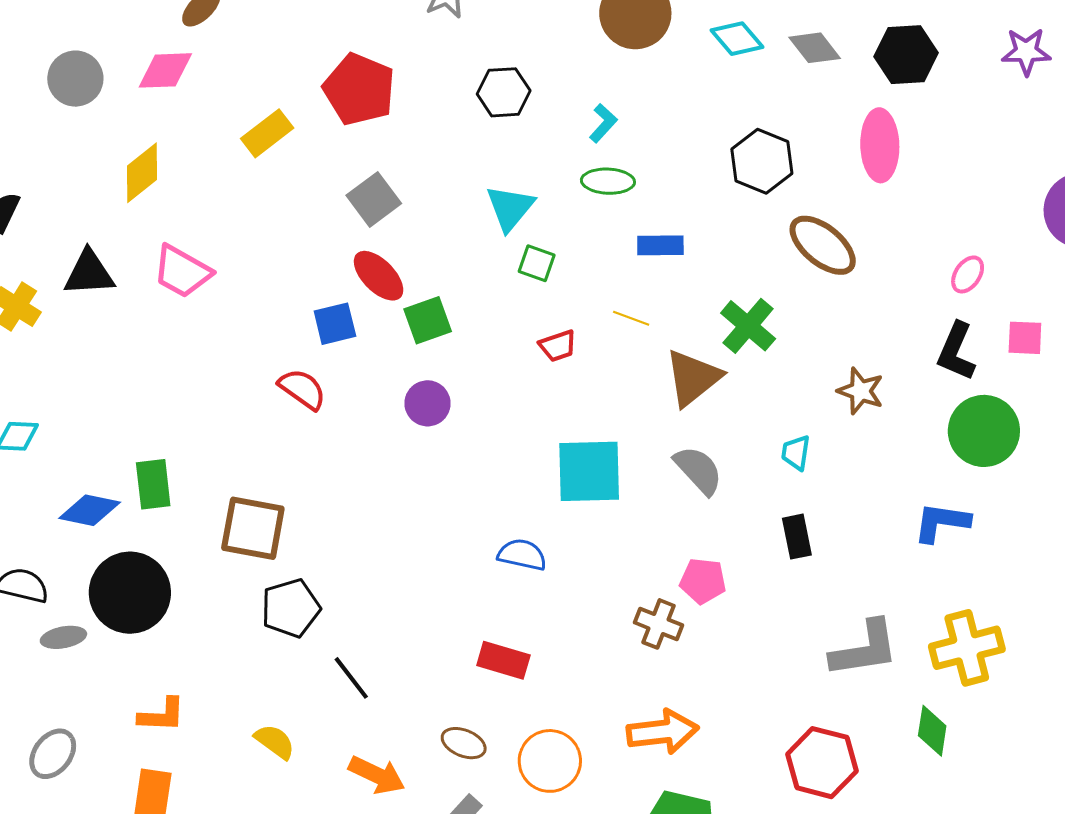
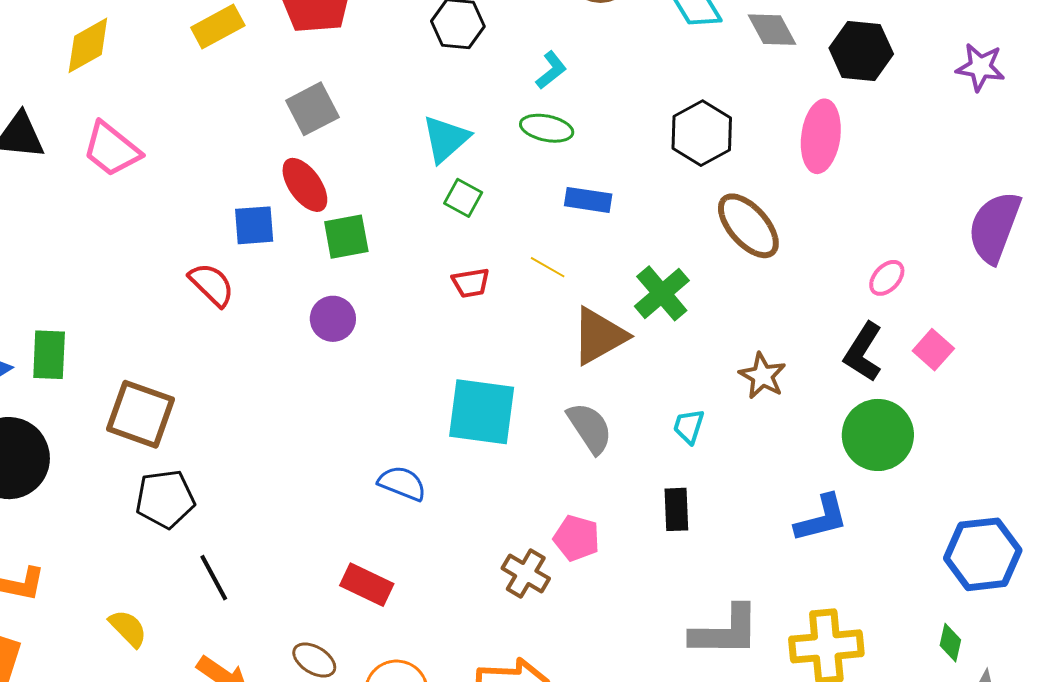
pink square: (1025, 338) -> (933, 350), turned 30
blue L-shape: (942, 522) -> (821, 518), turned 148

